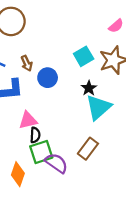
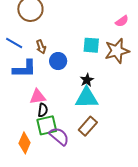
cyan square: (84, 56) -> (91, 45), turned 30
black star: (89, 88) -> (87, 80), moved
cyan triangle: (98, 107) -> (87, 98), moved, turned 35

